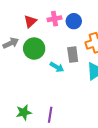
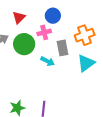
pink cross: (54, 19) -> (44, 32), moved
blue circle: (74, 21) -> (53, 16), moved

